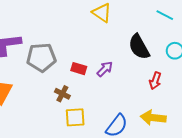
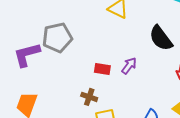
gray pentagon: (41, 58) -> (57, 38), moved

